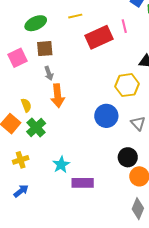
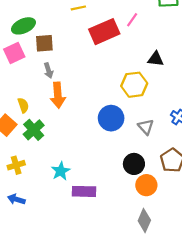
green ellipse: (36, 23) -> (23, 26), moved
pink line: (124, 26) -> (132, 20), turned 48
blue arrow: (21, 191) -> (16, 199), turned -126

